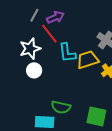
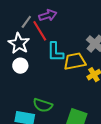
gray line: (34, 15) -> (26, 22), moved
white star: (30, 49) -> (19, 43), turned -30

